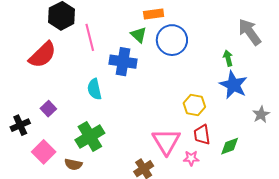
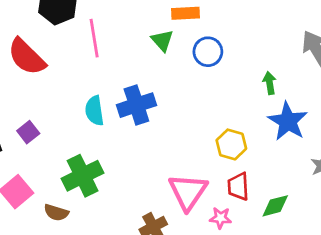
blue circle: (172, 40) -> (208, 52), size x0.7
red semicircle: (43, 55) -> (27, 57), turned 84
green arrow: (228, 58) -> (270, 83), moved
blue cross: (123, 62) -> (136, 105), moved, turned -32

